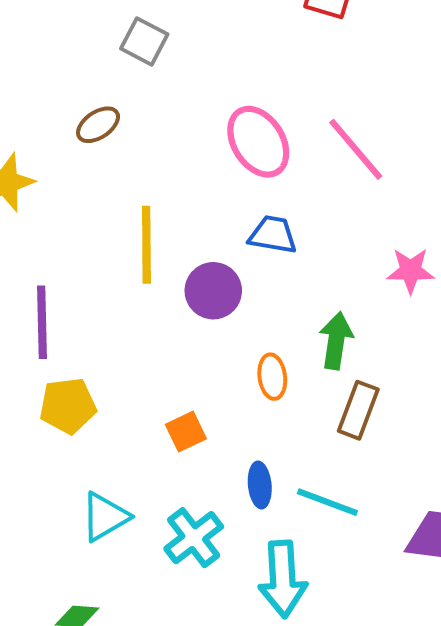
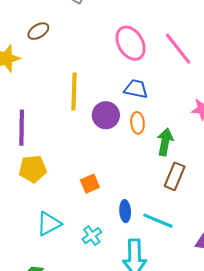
brown ellipse: (98, 125) -> (38, 31), moved
orange ellipse: (272, 377) -> (138, 123), moved
cyan cross: (194, 538) -> (92, 236), size x0.7

